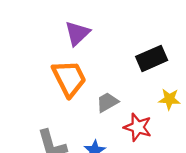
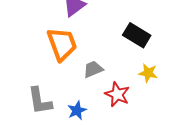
black rectangle: (152, 58) -> (137, 35), turned 48

